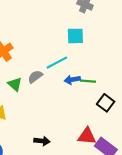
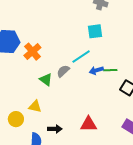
red triangle: (87, 136) -> (89, 124), moved
black arrow: (42, 141) -> (55, 129), moved

